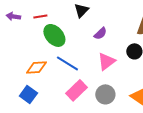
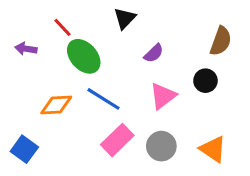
purple arrow: (13, 16) -> (26, 49), moved
red line: (40, 16) -> (62, 27), turned 56
blue square: (28, 94) -> (24, 149), moved

